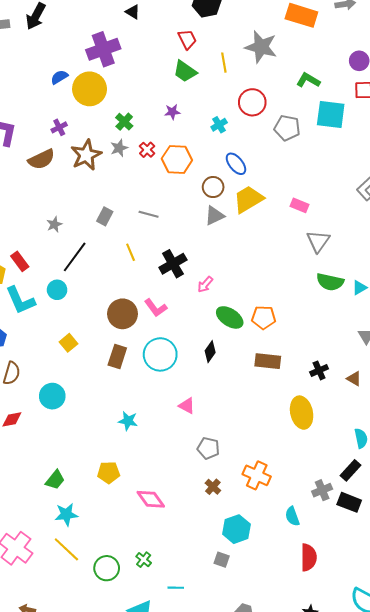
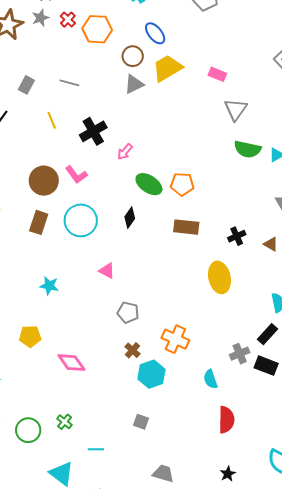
cyan hexagon: (236, 529) -> (151, 374), moved

